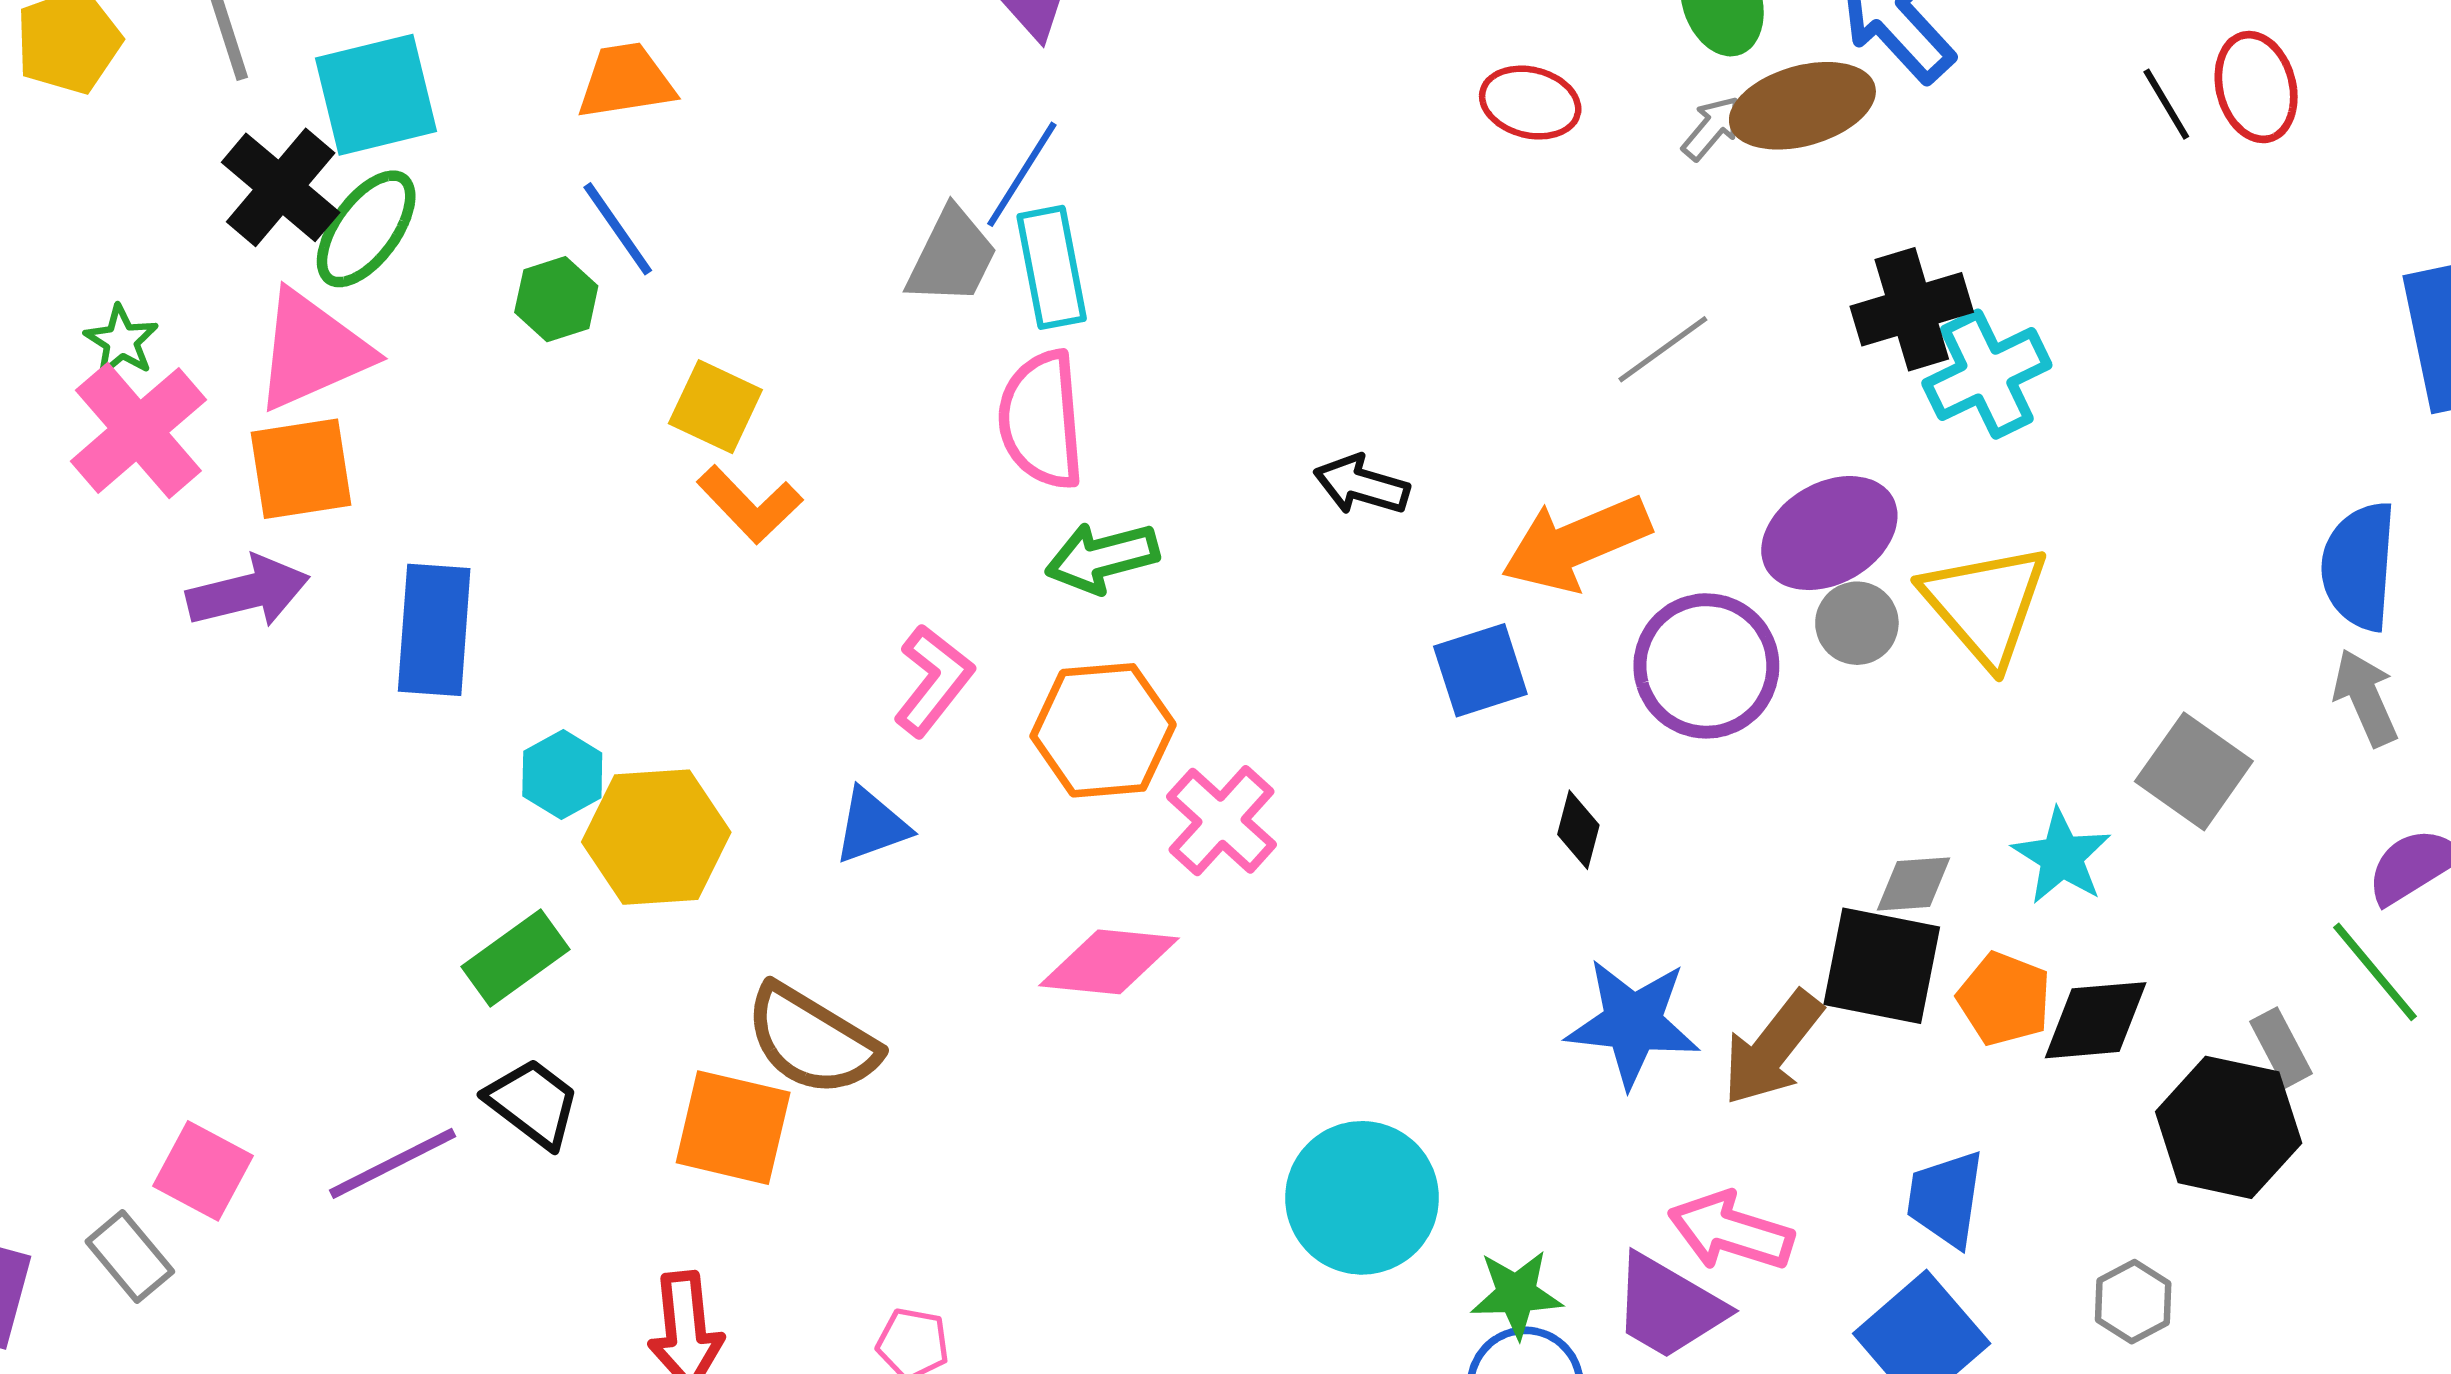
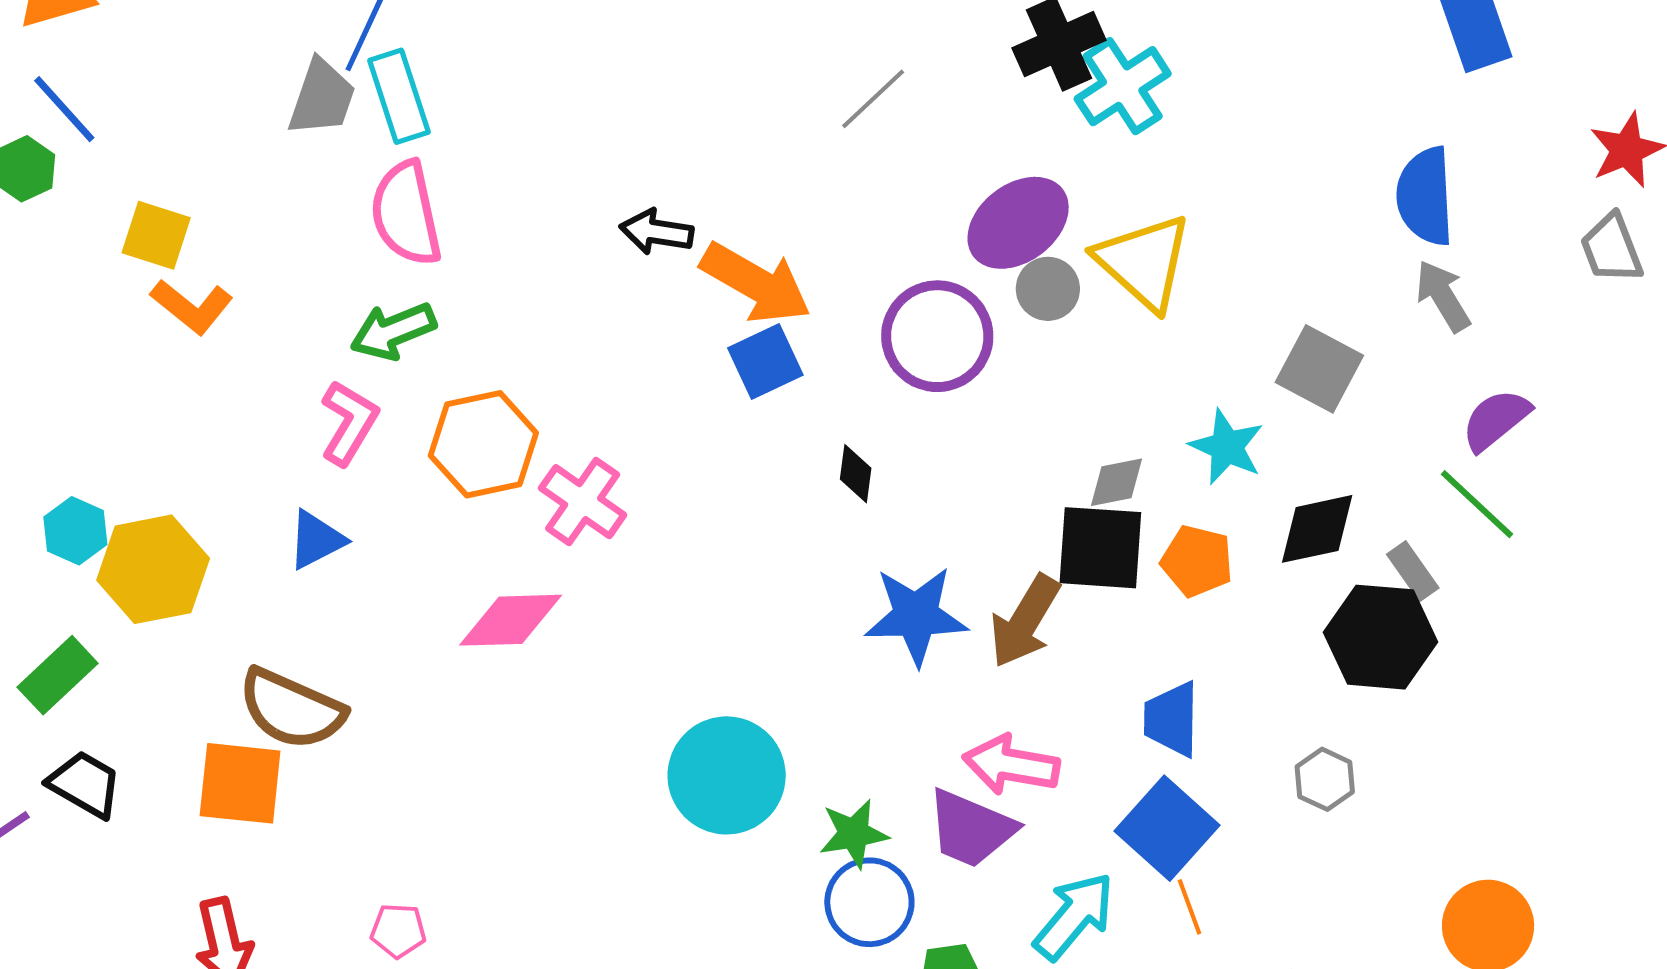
orange arrow: (1576, 543) -> (756, 283), moved, turned -120
green arrow: (1102, 558) -> (393, 331), moved
black diamond: (2096, 1020) -> (1317, 529), moved

